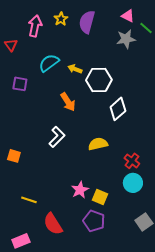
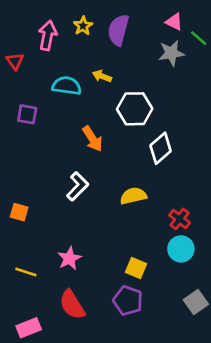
cyan semicircle: (49, 63) -> (67, 86), turned 45
yellow arrow: (75, 69) -> (102, 76), moved
pink star: (80, 190) -> (69, 258), moved
yellow line: (29, 200) -> (26, 272), moved

